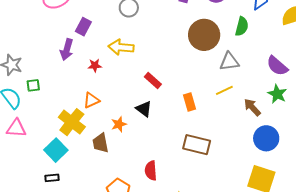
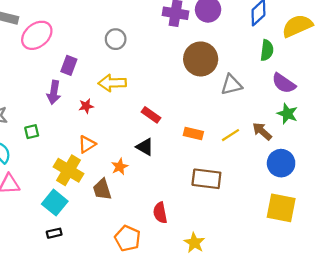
green semicircle: (242, 26) -> (267, 50), moved
green square: (33, 85) -> (32, 132), moved
yellow line: (224, 90) -> (231, 135), moved
orange rectangle: (189, 102) -> (193, 134), turned -54

